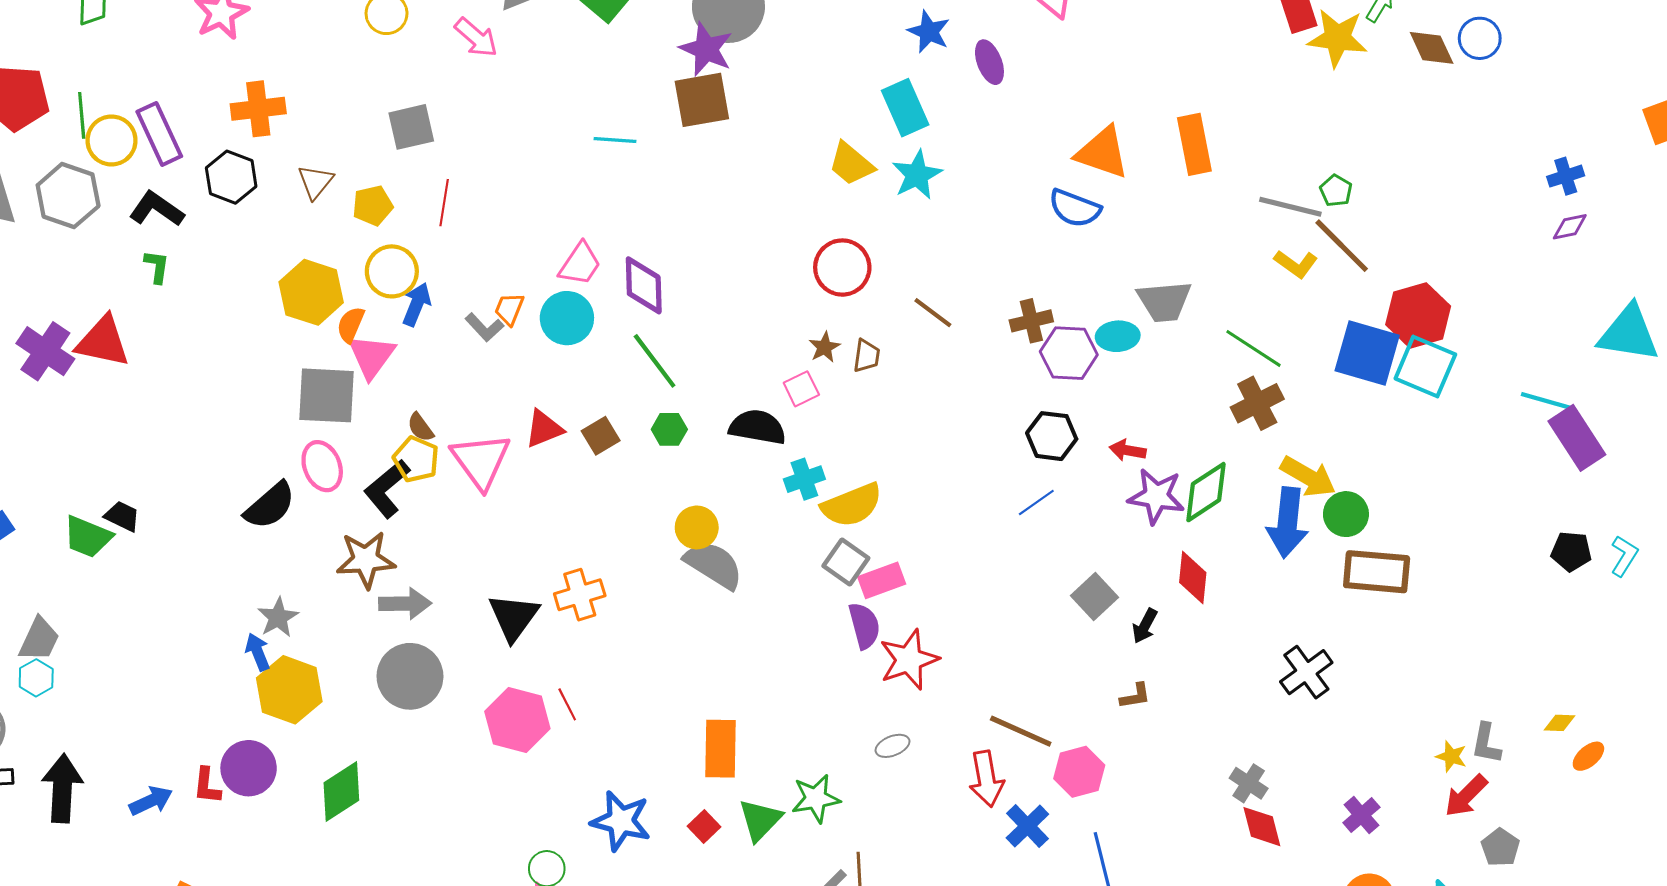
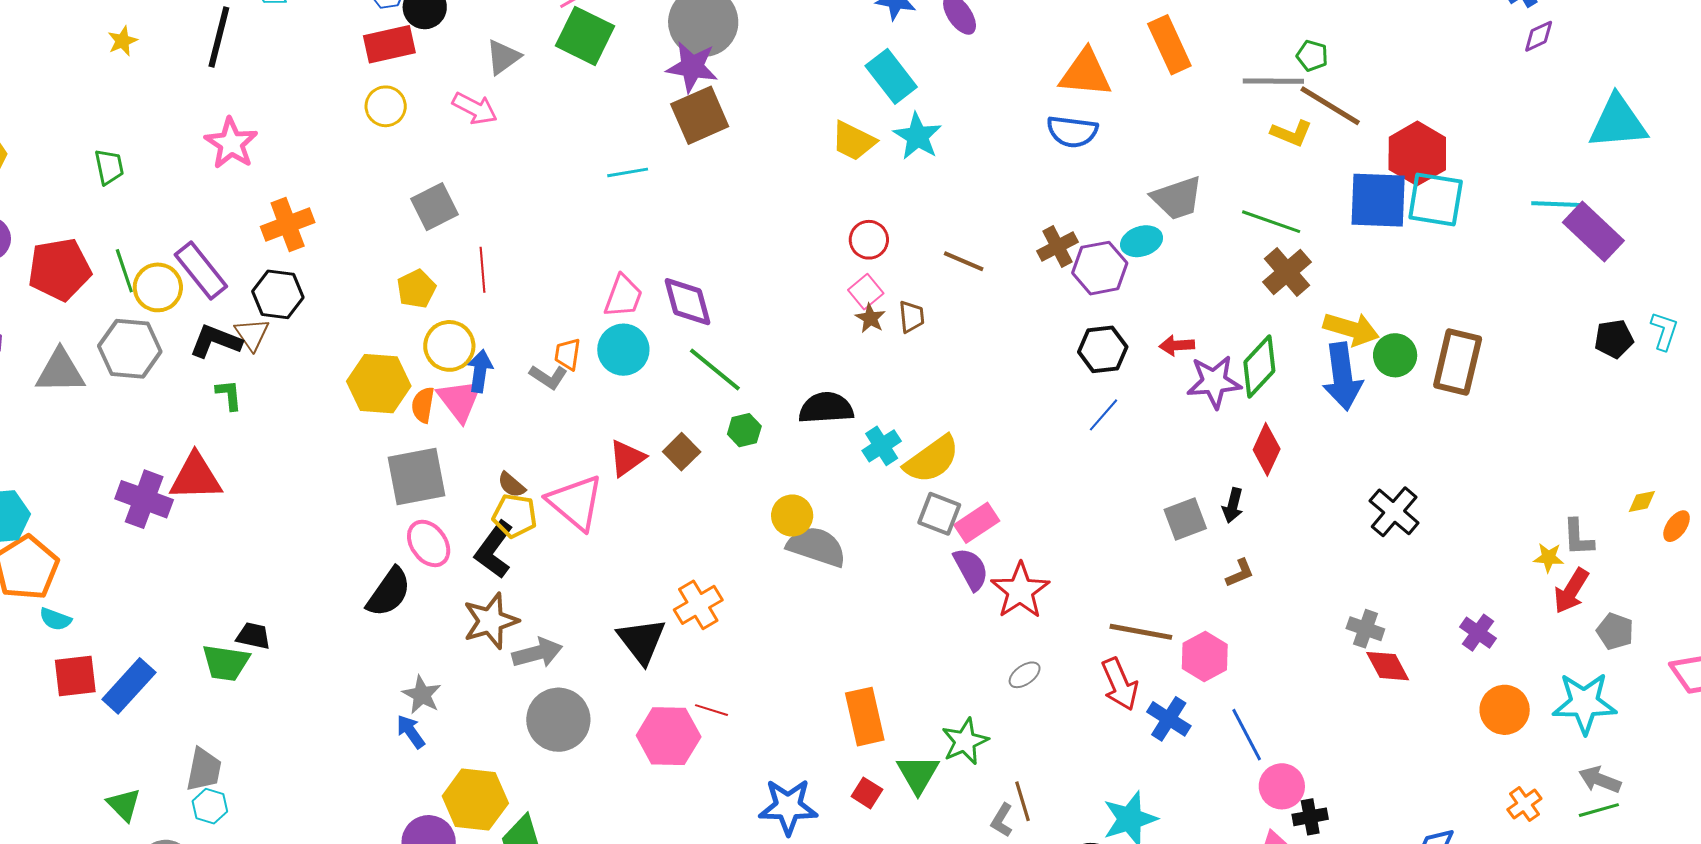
brown triangle: (315, 182) -> (252, 334), moved
red circle: (842, 268) -> (869, 240), size x0.7
pink triangle: (371, 356) -> (460, 400), moved
pink square: (801, 389) -> (866, 292), moved
brown rectangle: (1377, 572) -> (1458, 362), moved, turned -68
red diamond: (1193, 578) -> (1267, 449), turned 33
gray square: (1094, 596) -> (1185, 519), moved, turned 36
yellow hexagon: (289, 690) -> (475, 800), moved
red line: (567, 704) -> (711, 710), turned -32

